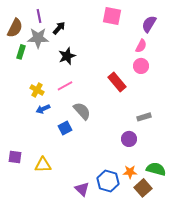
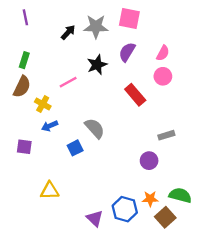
purple line: (39, 16) -> (25, 17), moved
purple semicircle: (149, 24) -> (127, 52), moved
brown semicircle: (15, 28) -> (22, 87), moved
gray star: (38, 38) -> (96, 27), moved
black star: (67, 56) -> (97, 65), moved
pink line: (65, 86) -> (68, 82), moved
purple square: (15, 157) -> (24, 147), moved

